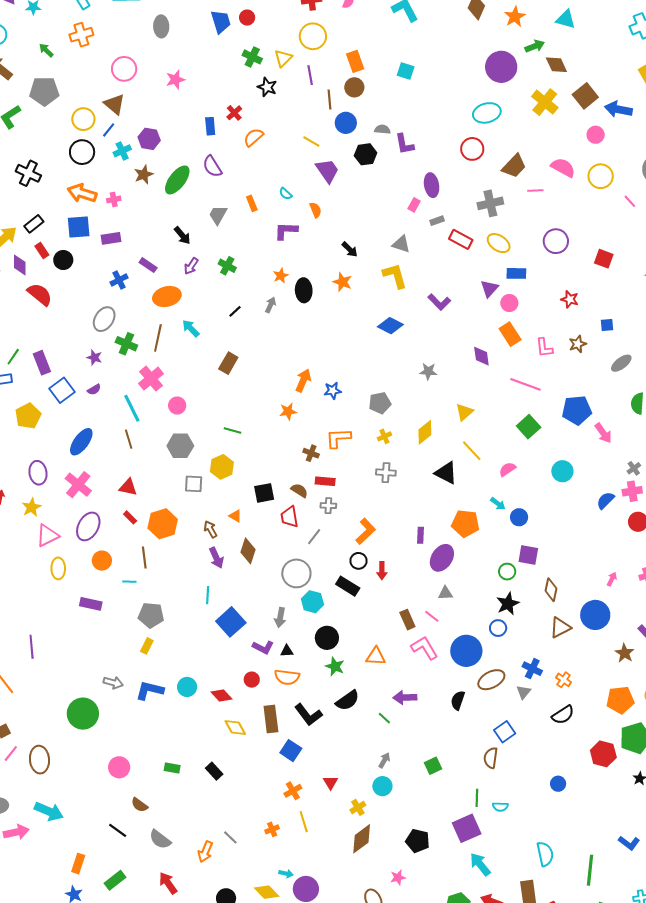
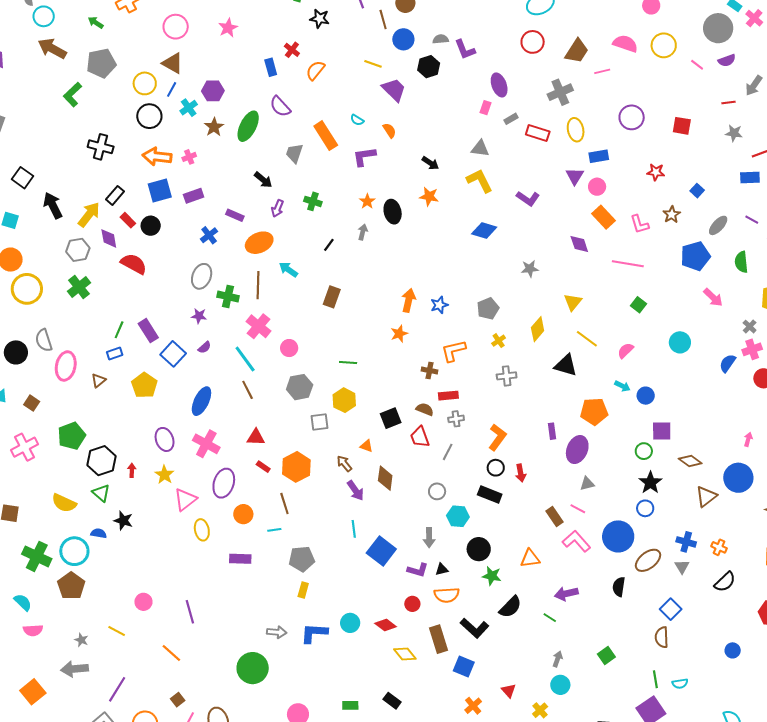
orange rectangle: (252, 203) -> (326, 136), size x1.8
yellow ellipse: (499, 243) -> (576, 130), turned 55
blue square: (607, 325) -> (697, 191), turned -32
blue pentagon: (577, 410) -> (695, 256), moved
green square: (529, 427) -> (638, 305), size x0.7
gray circle: (296, 573) -> (437, 491), size x0.6
brown diamond: (551, 590) -> (690, 461), turned -55

